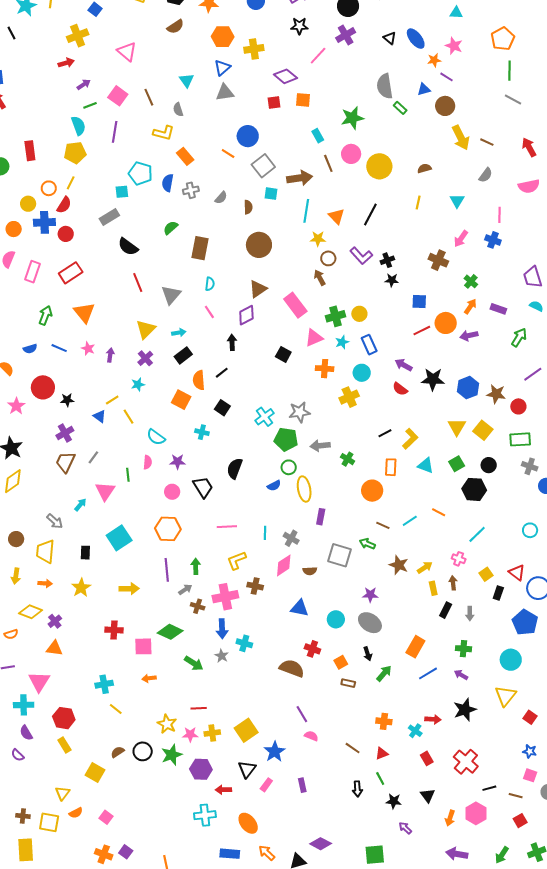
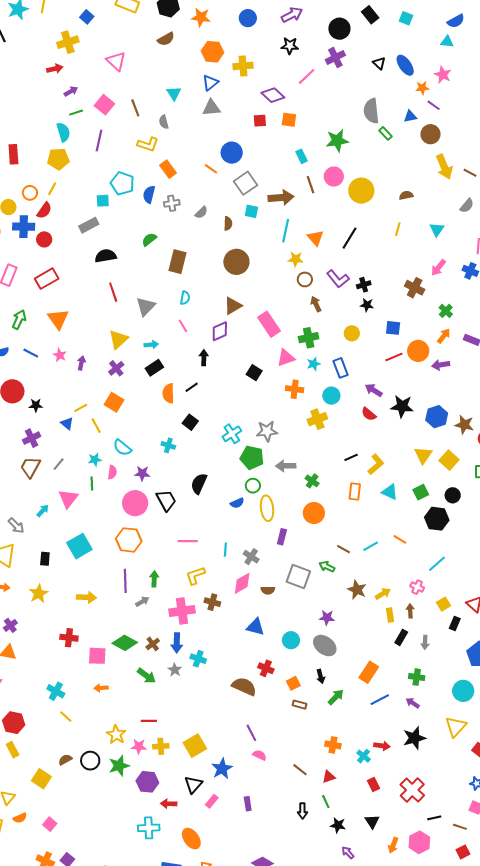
black semicircle: (128, 247) -> (106, 256), turned 130
brown arrow: (320, 278) -> (316, 304), moved
yellow circle: (359, 314) -> (352, 333), moved
cyan star: (138, 384) -> (95, 460), moved
orange square: (181, 400) -> (114, 402), moved
orange circle: (372, 491) -> (314, 513), moved
pink circle: (172, 492) -> (135, 503), size x1.6
brown cross: (198, 606) -> (153, 644), moved, turned 32
cyan cross: (104, 684) -> (56, 691), turned 36

